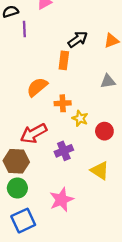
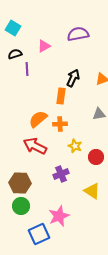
black arrow: (78, 39) -> (73, 78), turned -30
orange cross: (63, 103) -> (60, 124), moved
red arrow: (34, 133) -> (35, 146), moved, turned 55
blue square: (23, 221) -> (39, 234), moved

